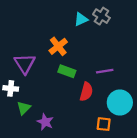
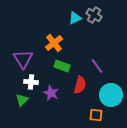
purple line: (105, 71) -> (97, 66), turned 63
white cross: (11, 88) -> (31, 82), moved
purple star: (45, 122) -> (51, 93), moved

